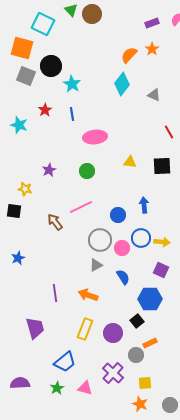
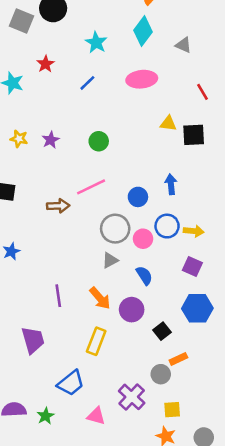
cyan star: (72, 84) -> (96, 42), moved
blue line: (72, 114) -> (87, 83), moved, turned 56
pink ellipse: (95, 137) -> (142, 79), moved
yellow triangle: (130, 162) -> (168, 124), moved
yellow star: (25, 189) -> (19, 139), moved
brown arrow: (55, 222) -> (58, 206), turned 126
orange arrow: (88, 295) -> (100, 298), turned -150
blue hexagon: (150, 299) -> (197, 308), moved
purple circle: (113, 333) -> (132, 310), moved
green star: (57, 388) -> (46, 416), moved

